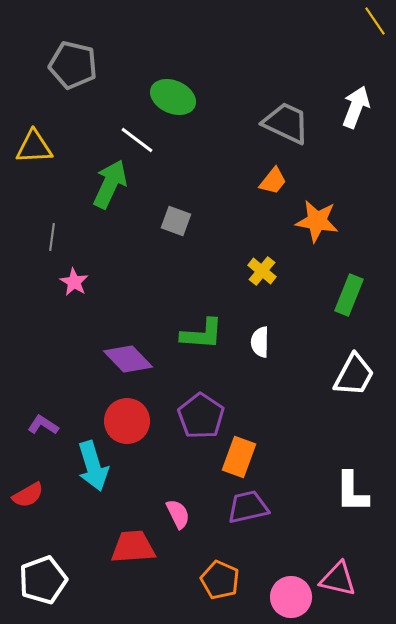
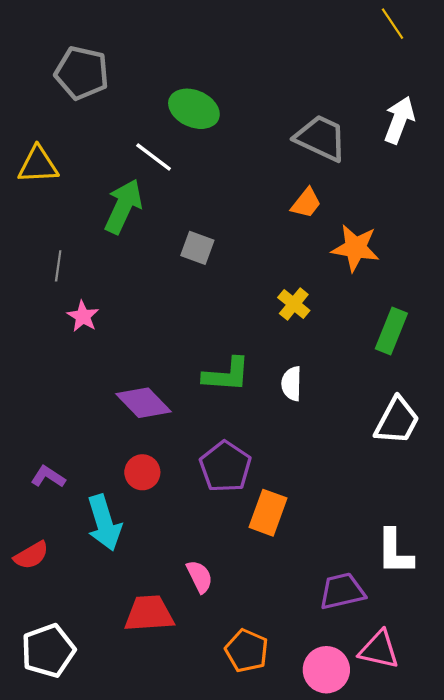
yellow line: (375, 21) -> (393, 24), moved
red circle: (127, 421) -> (142, 472), size x0.7
purple trapezoid: (248, 507) -> (342, 591), moved

